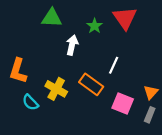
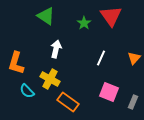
green triangle: (52, 18) -> (46, 16), turned 30
white arrow: (72, 45) -> (56, 49), moved
orange rectangle: (91, 84) -> (68, 102), moved
orange triangle: (151, 92) -> (134, 58), moved

